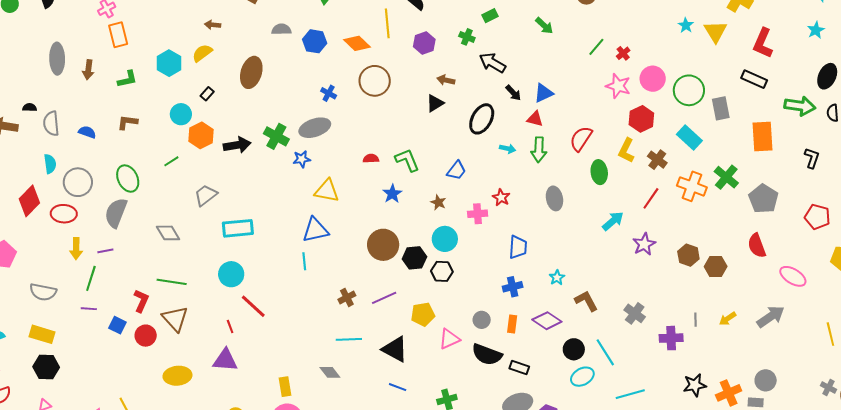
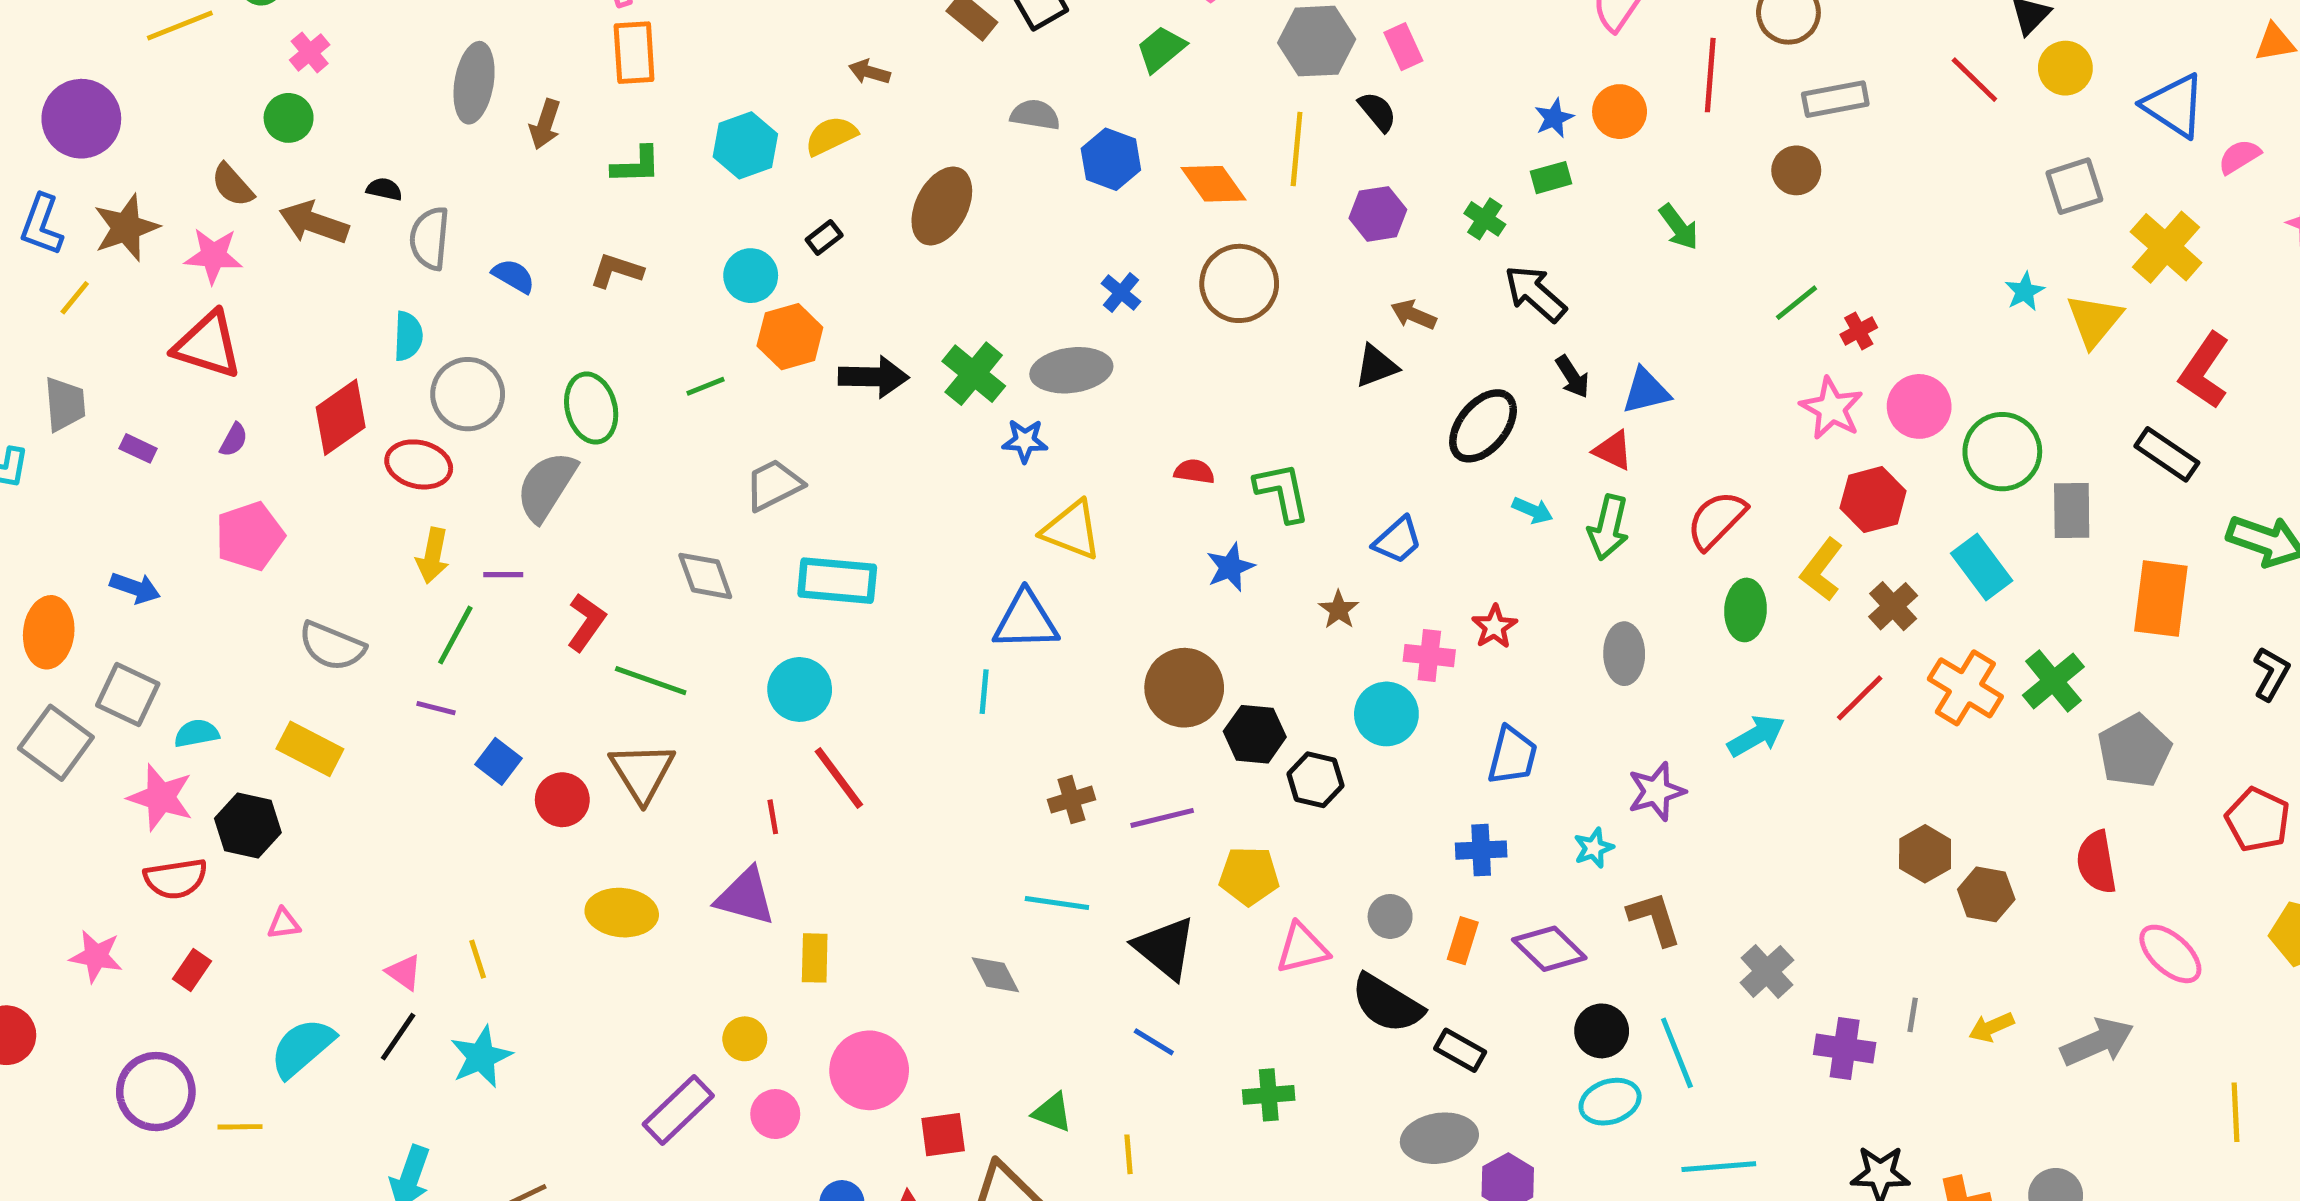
gray diamond: (168, 233) -> (705, 576), moved
cyan circle: (445, 239) -> (1386, 714), moved
purple star: (644, 244) -> (1656, 791), moved
red L-shape: (141, 301) -> (586, 622), moved
black hexagon: (46, 367) -> (248, 825), moved
yellow rectangle: (285, 387) -> (815, 958), moved

